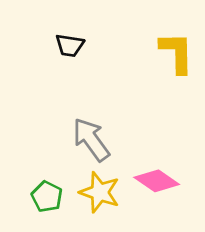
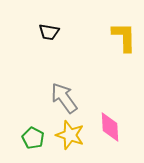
pink diamond: (157, 181) -> (110, 127), turned 52

